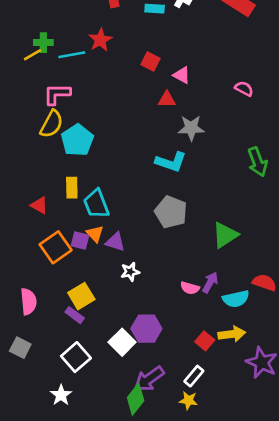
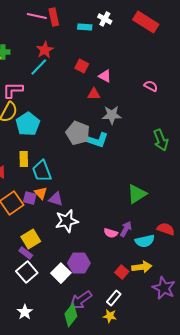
cyan line: (72, 55) -> (39, 67), moved, turned -36
gray pentagon: (171, 212) -> (78, 133), moved
white star: (130, 272) -> (67, 221), size x1.6
white square: (76, 357) -> (27, 272), moved
white star: (61, 395) -> (25, 312), moved

